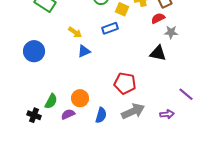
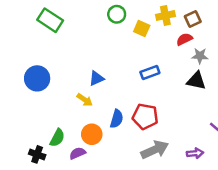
blue rectangle: (110, 28) -> (150, 72), moved
yellow arrow: (75, 32) -> (85, 100), moved
black triangle: (158, 53) -> (196, 81), moved
blue semicircle: (101, 115) -> (117, 119), moved

